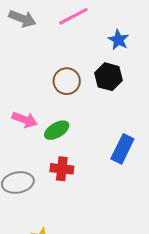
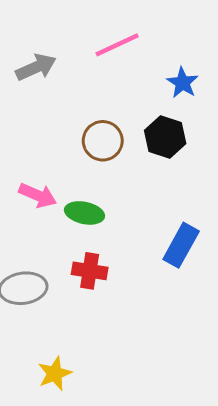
gray arrow: (22, 19) -> (36, 67), moved, turned -48
green ellipse: (57, 130) -> (84, 213), turned 40

